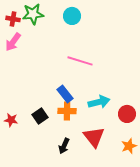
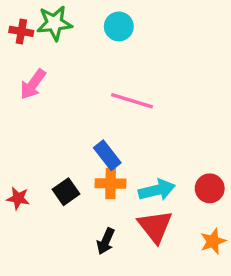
pink arrow: (13, 42) -> (33, 84), moved
cyan arrow: (99, 102) -> (157, 190), moved

